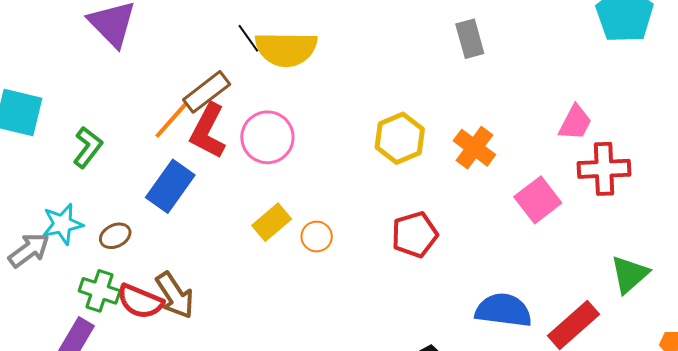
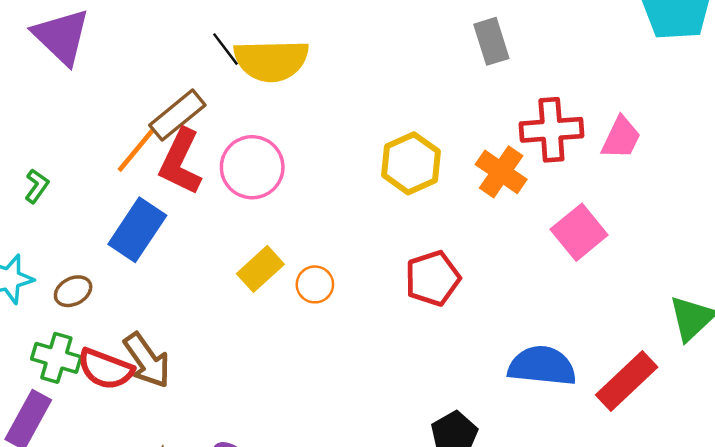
green L-shape: (88, 147) -> (37, 186), size x0.7
red cross: (604, 169) -> (551, 130), moved

